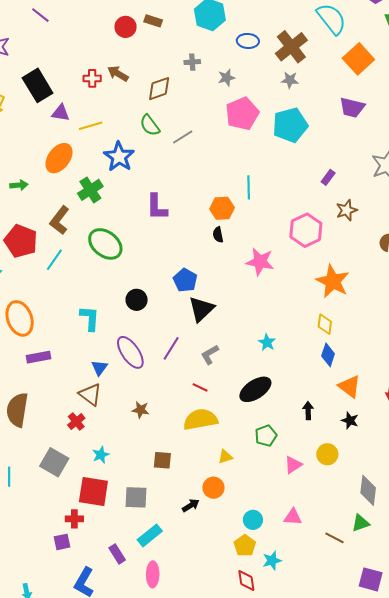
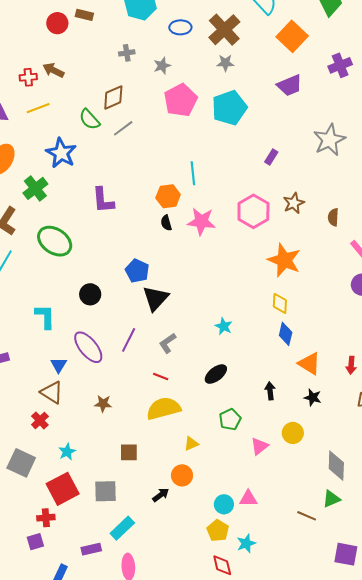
brown diamond: (159, 89) -> (113, 97), moved
purple trapezoid: (352, 108) -> (290, 85), turned -32
yellow line: (91, 126) -> (38, 108), moved
brown star: (347, 210) -> (294, 203), moved
pink star: (260, 262) -> (201, 221), moved
black ellipse: (255, 389) -> (216, 374), size x0.7
red square: (93, 491) -> (63, 489), turned -32
pink triangle: (293, 517) -> (248, 499), moved
purple rectangle: (117, 554) -> (91, 549), turned -66

